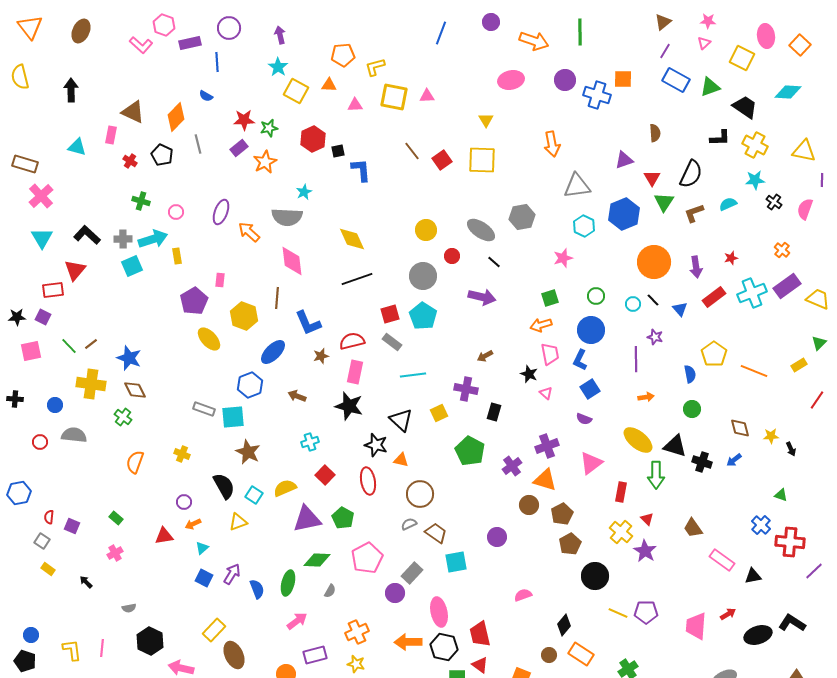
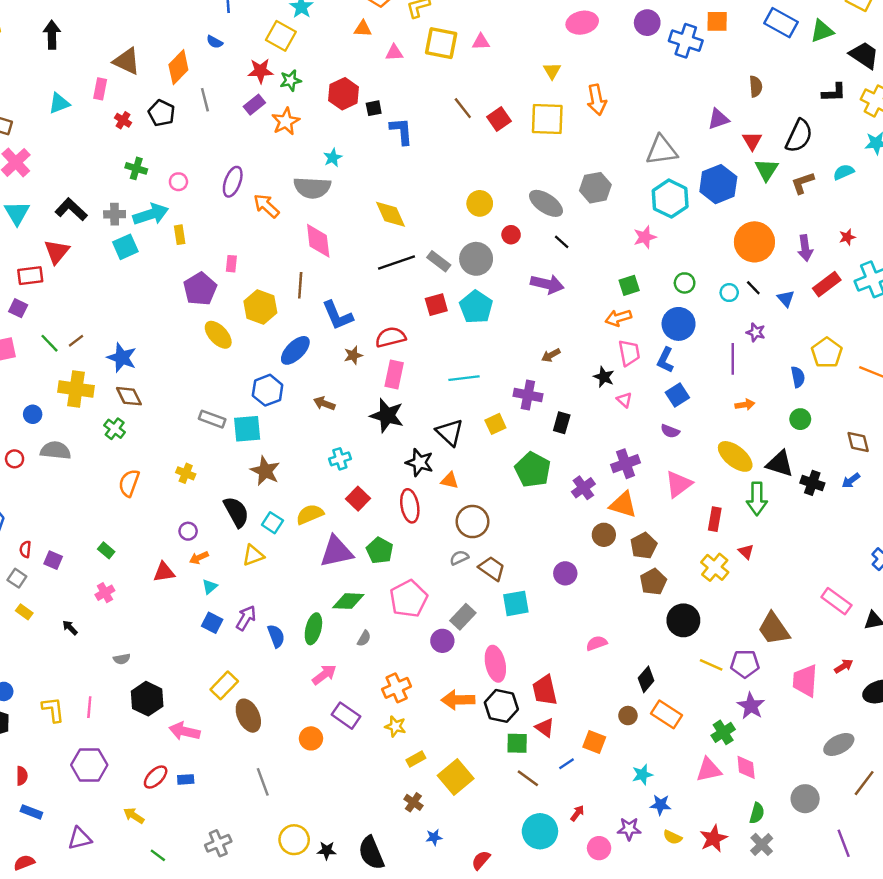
yellow square: (296, 91) -> (281, 36), moved
orange arrow: (552, 144) -> (597, 100), moved
cyan triangle: (77, 147) -> (59, 103), turned -36
cyan hexagon: (584, 226) -> (670, 199), size x1.4
gray rectangle: (392, 342) -> (439, 261), moved
brown trapezoid: (693, 528) -> (774, 629), moved, size x1.4
purple star: (645, 551) -> (751, 706), moved
purple rectangle: (315, 655) -> (346, 716), turned 50

